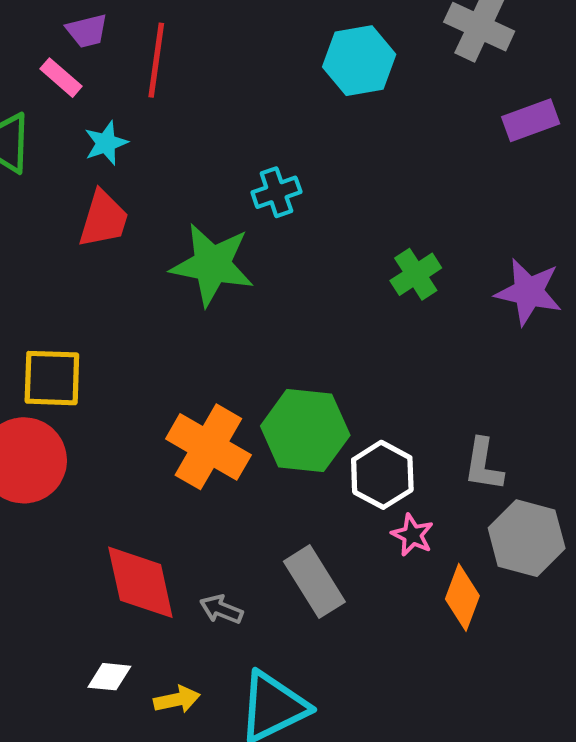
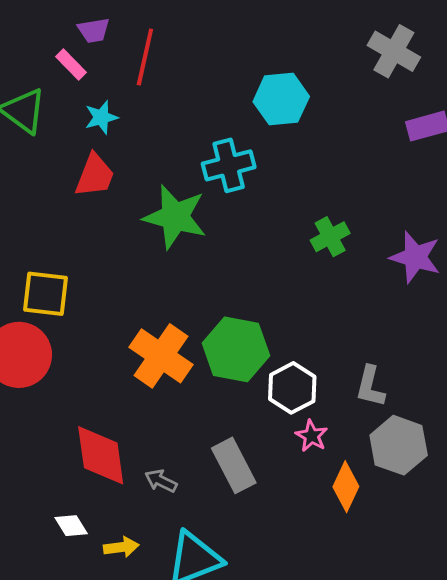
cyan hexagon: (359, 61) -> (281, 99), moved
cyan cross: (276, 192) -> (229, 165), size x1.4
white diamond: (109, 677) -> (71, 526), turned 48

